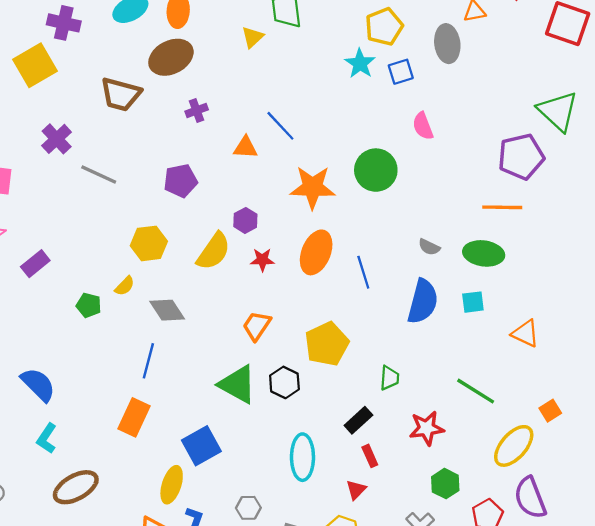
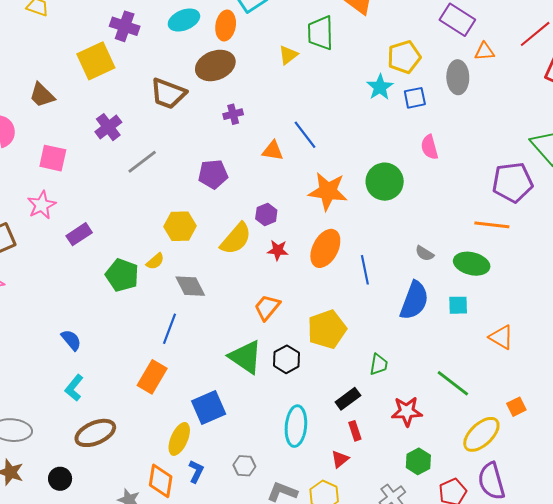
gray line: (99, 175) -> (142, 162), turned -68
green pentagon: (89, 305) -> (122, 275), size x1.5
blue semicircle: (38, 385) -> (71, 340), size x0.7

